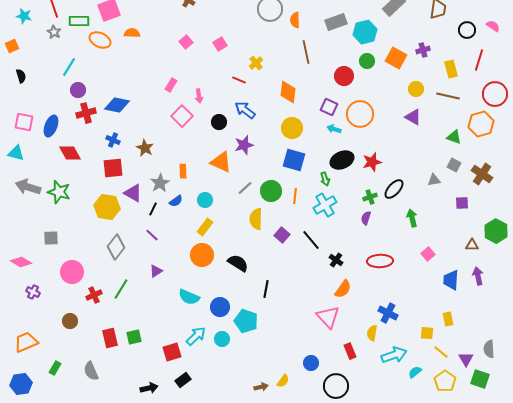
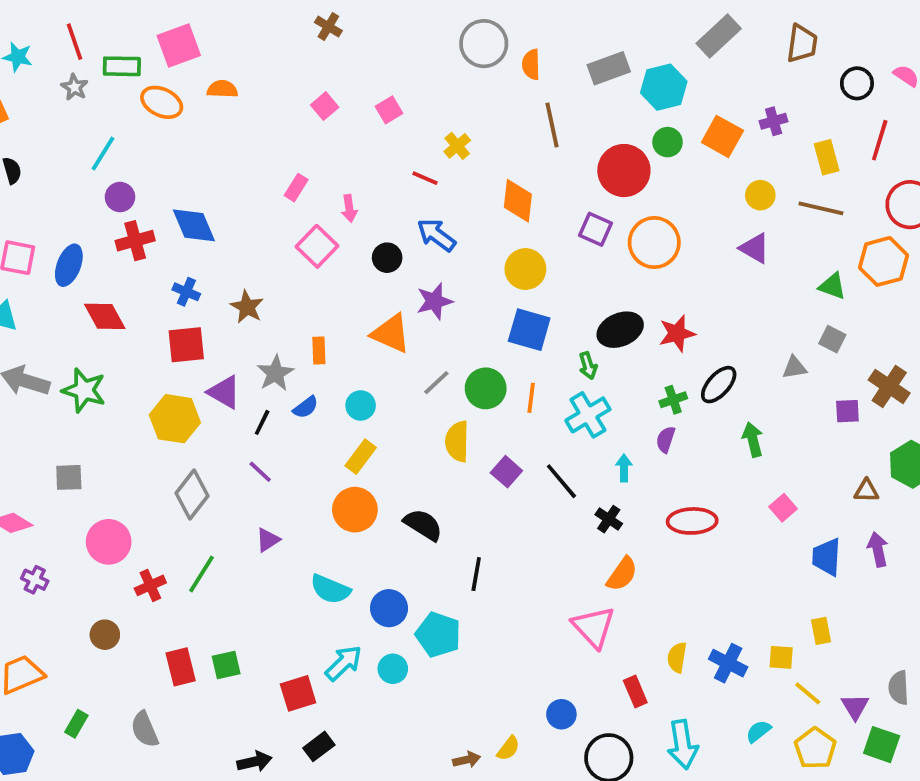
red circle: (344, 76) -> (624, 171), size x1.4
blue diamond: (117, 105) -> (194, 225), turned 55
cyan arrow: (334, 129) -> (624, 468), moved, turned 72
brown cross: (482, 174) -> (889, 386), moved
blue cross: (388, 313) -> (728, 663), moved
cyan arrow: (394, 355) -> (683, 745), moved, turned 100

